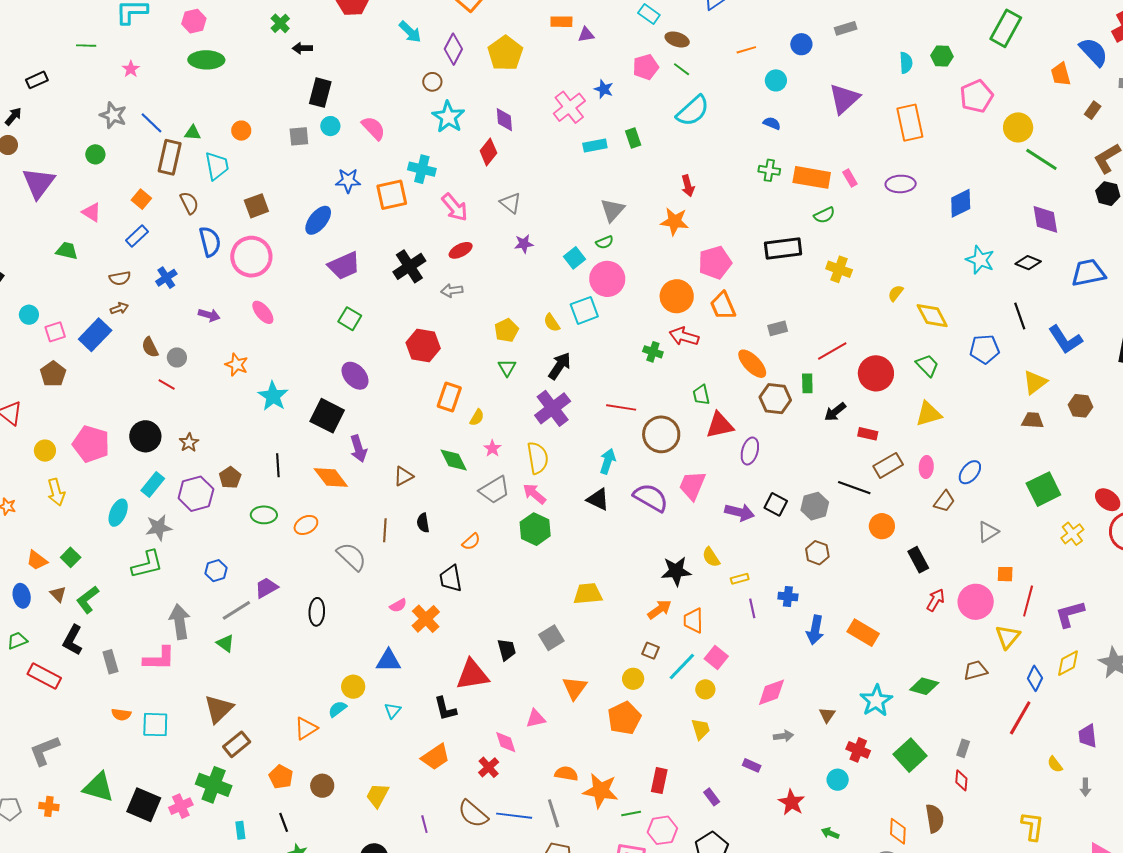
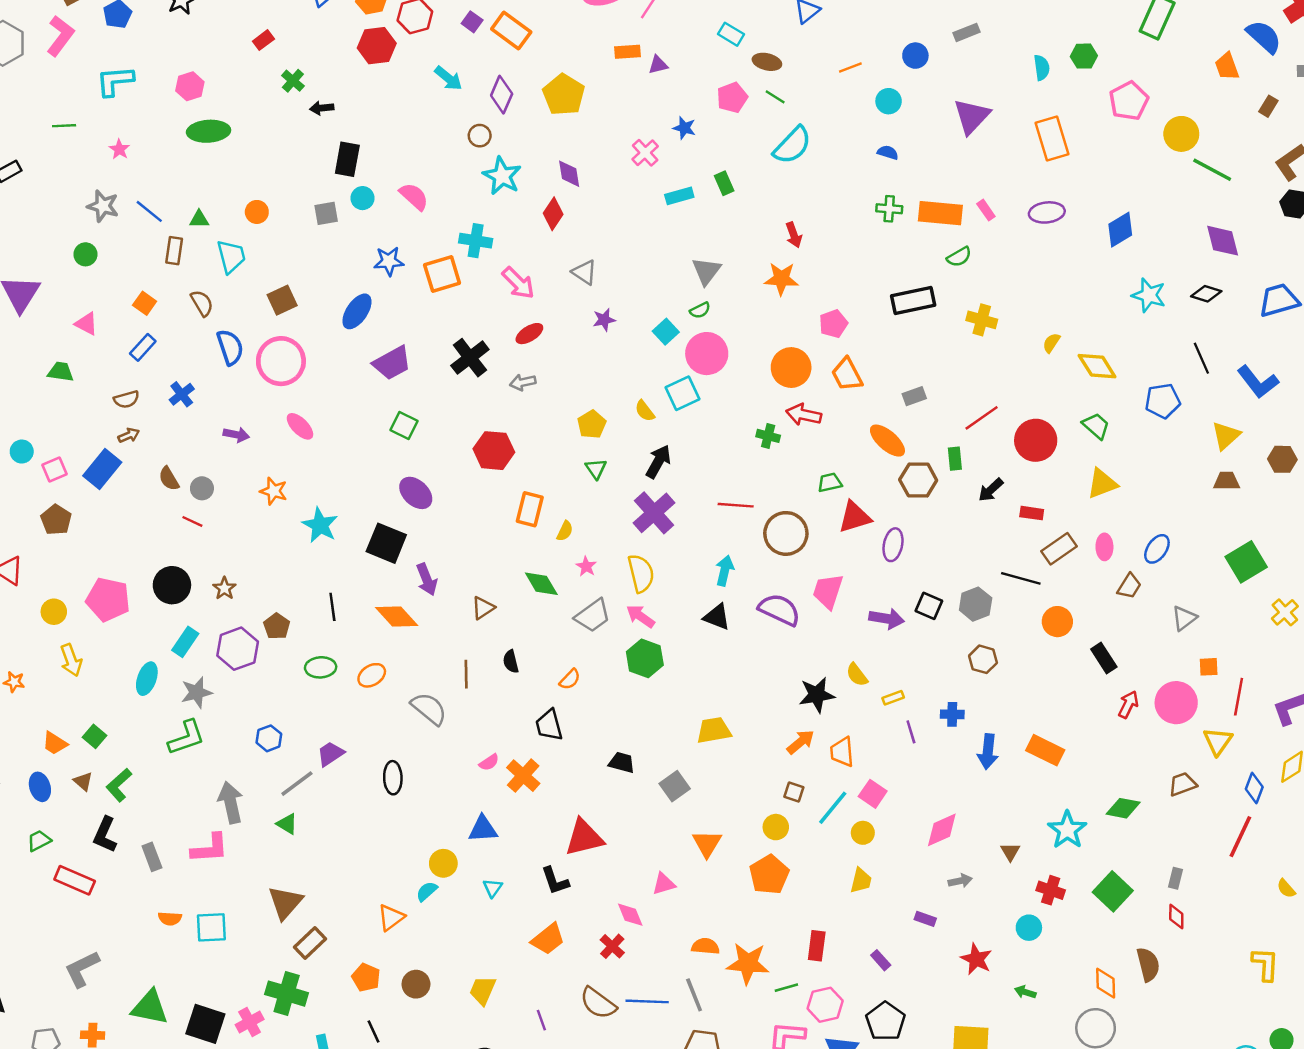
pink cross: (569, 107) -> (645, 153), size x0.7
brown rectangle: (170, 157) -> (174, 251), size x0.7
pink pentagon: (715, 263) -> (833, 324), size x0.7
green trapezoid: (701, 395) -> (830, 483), turned 95
black trapezoid: (507, 650) -> (622, 763), moved, turned -55
yellow trapezoid: (701, 729) -> (861, 881), turned 35

